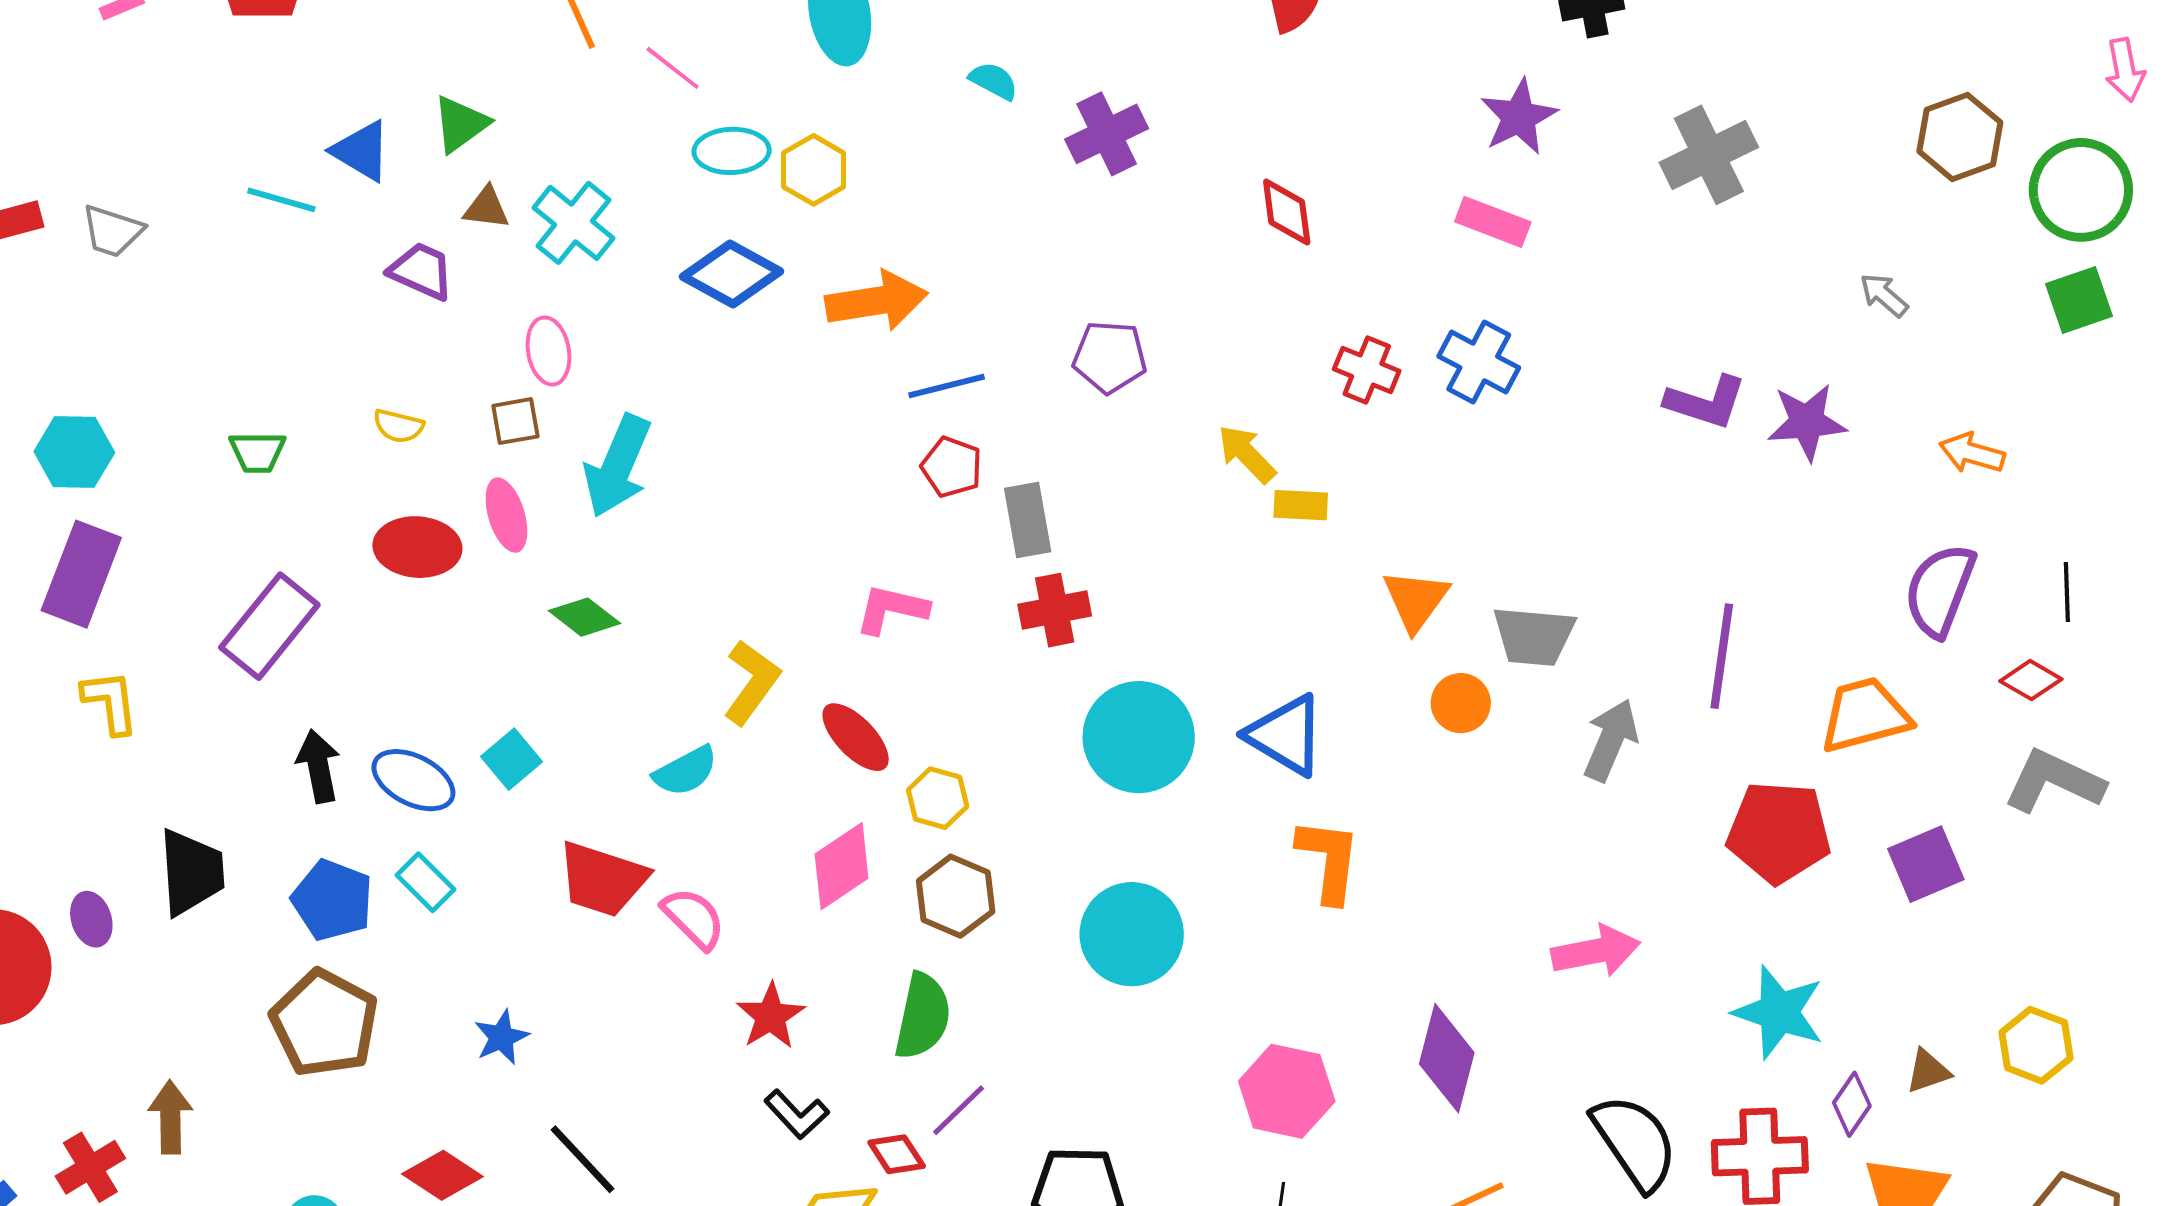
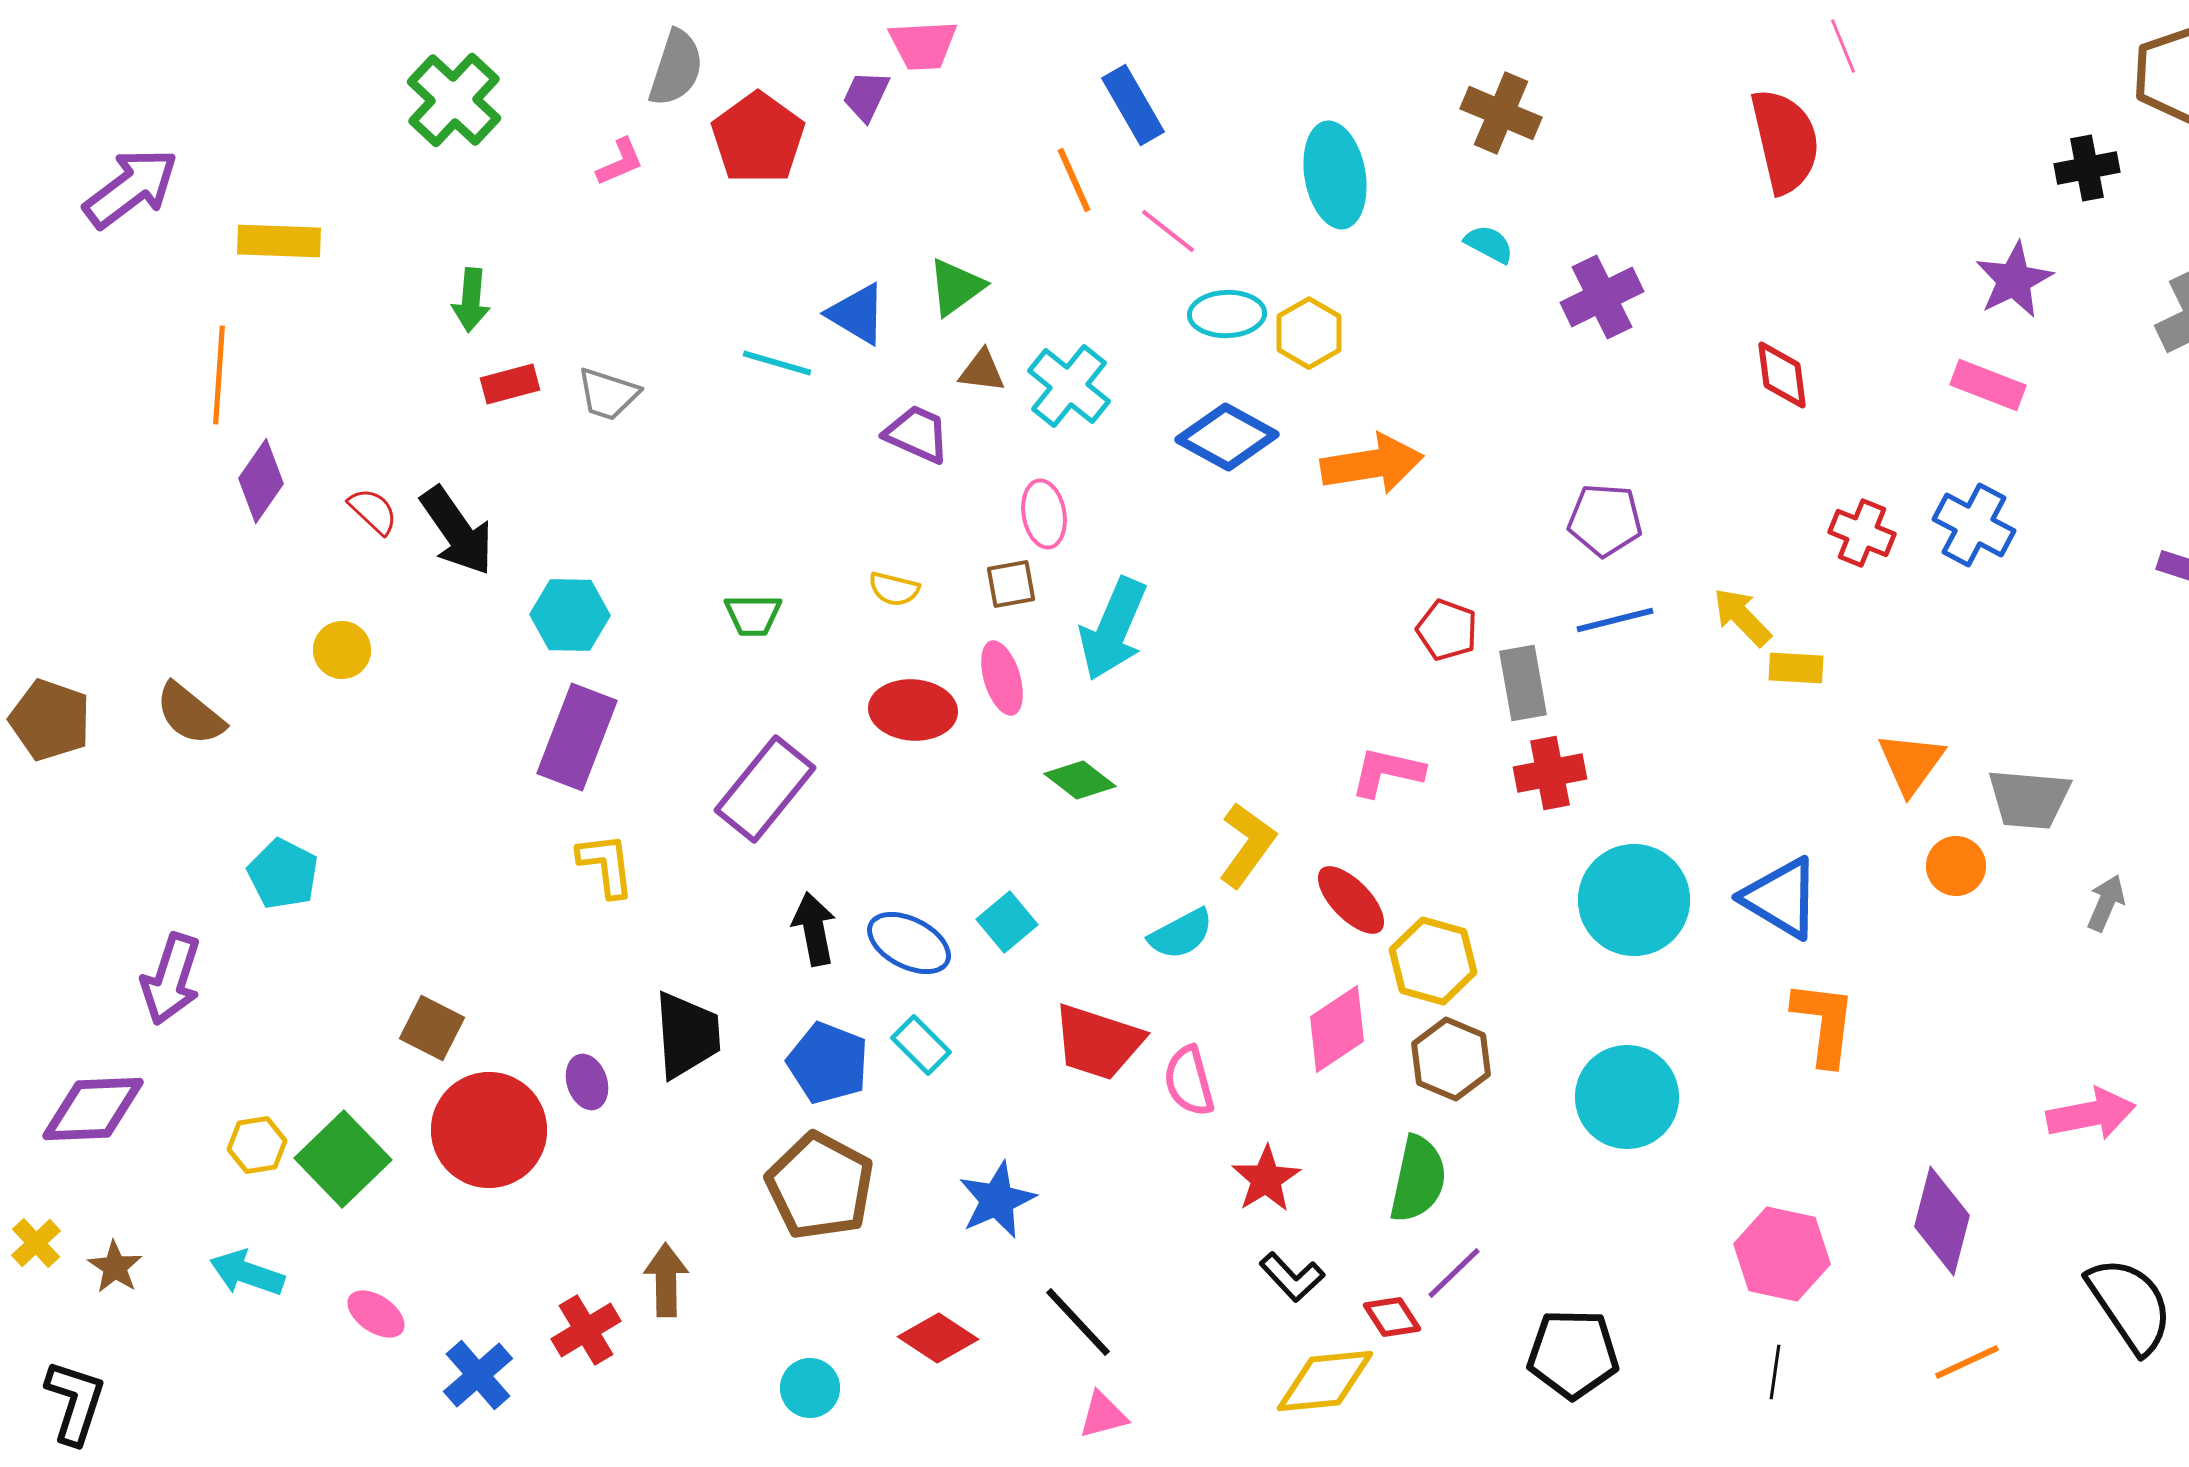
blue line: (947, 386) -> (1615, 620), moved
gray arrow: (1611, 740) -> (2106, 903), size x0.7
yellow hexagon: (938, 798) -> (1433, 961), size x1.4
pink semicircle: (694, 918) -> (1189, 1081), turned -150
blue star: (501, 1037) -> (997, 1200), size x1.4

